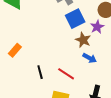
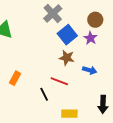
brown star: (83, 40) -> (67, 58), moved
red line: (66, 74) -> (59, 81), moved

